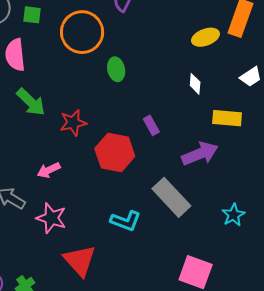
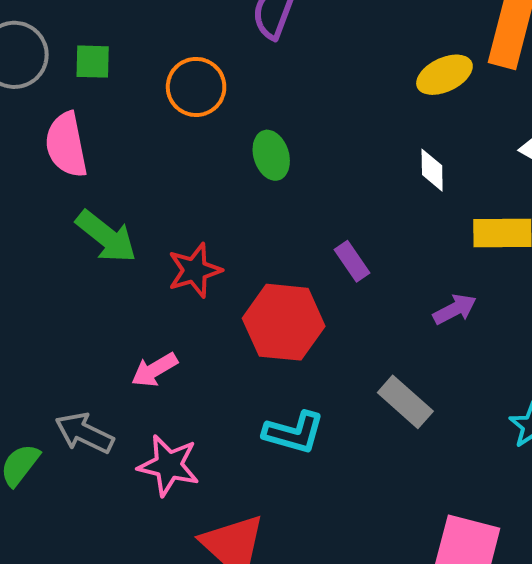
orange circle: (82, 32) -> (196, 87), size x0.7
purple arrow: (200, 154) -> (455, 309), size x0.6
gray rectangle: (171, 197) -> (405, 402), size x0.7
cyan L-shape: (126, 221) -> (294, 433), moved

